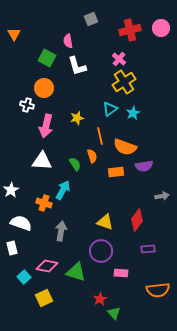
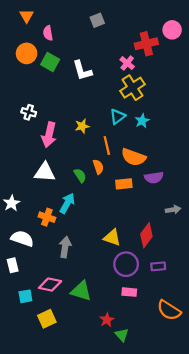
red cross: (130, 30) -> (146, 44), moved
orange triangle: (14, 34) -> (27, 16), moved
pink semicircle: (68, 41) -> (48, 33), moved
orange circle: (44, 88) -> (27, 53), moved
purple circle: (101, 251) -> (126, 264), moved
cyan square: (24, 277) -> (25, 296), turned 32
orange semicircle: (158, 290) -> (169, 310), turned 40

